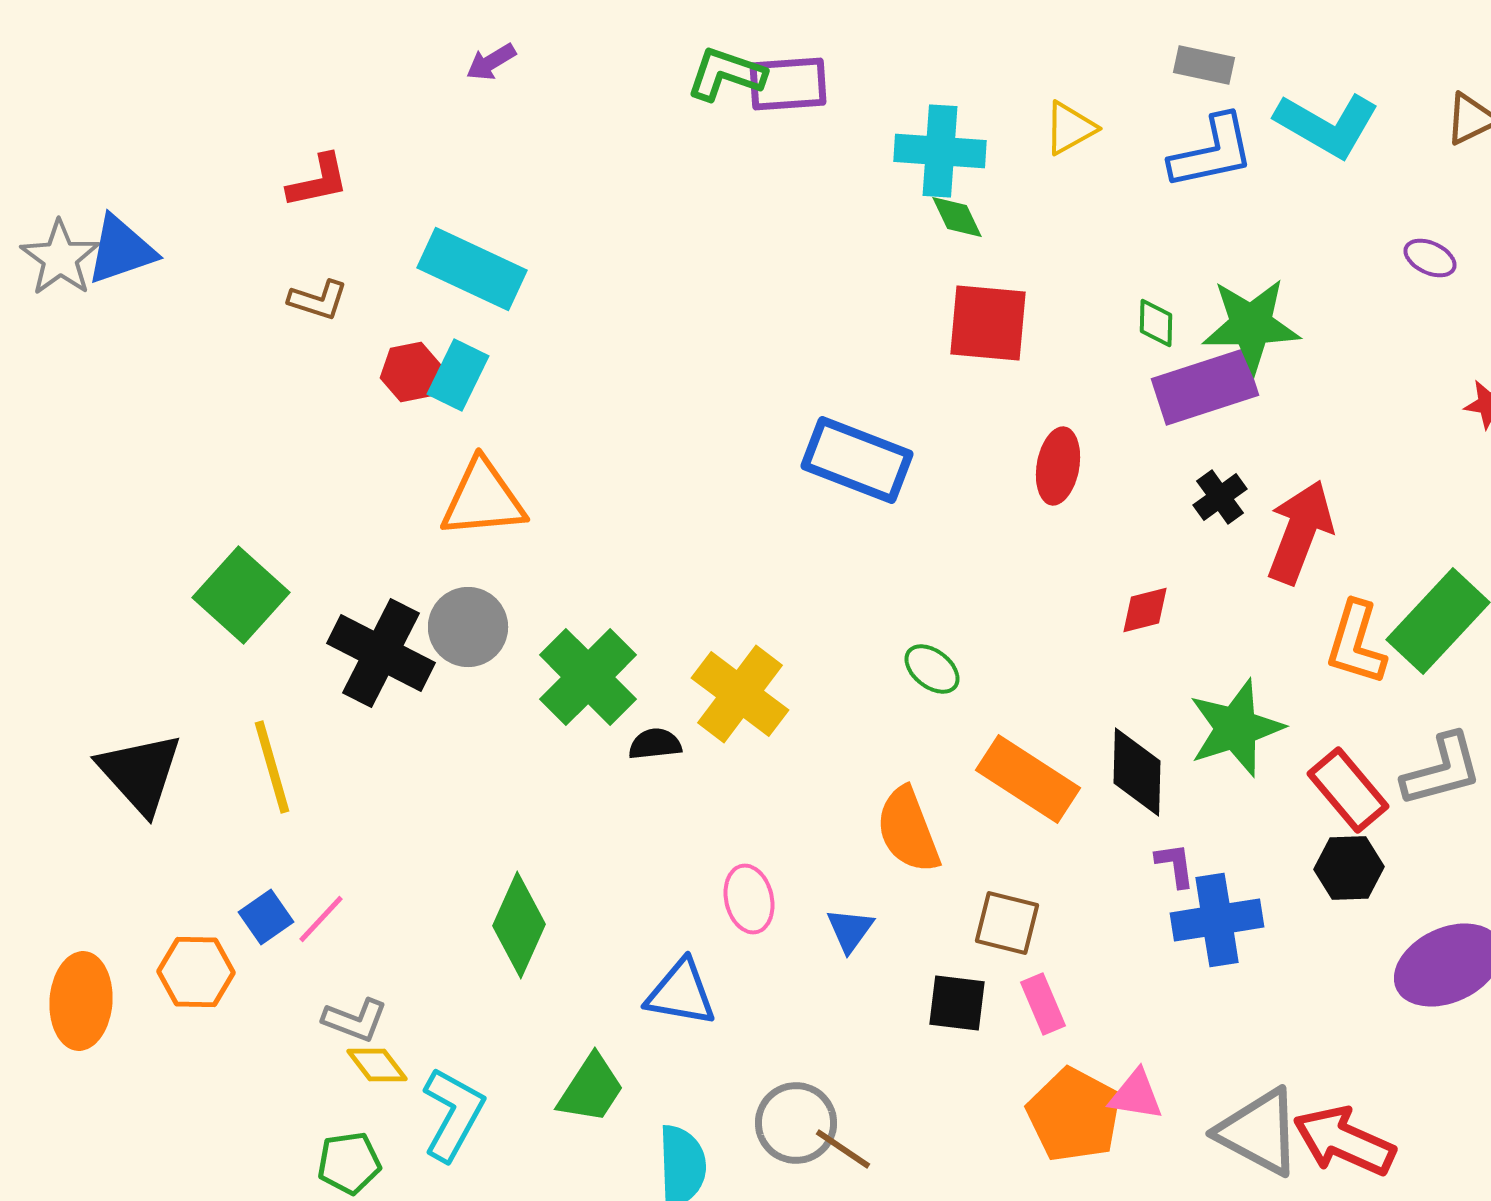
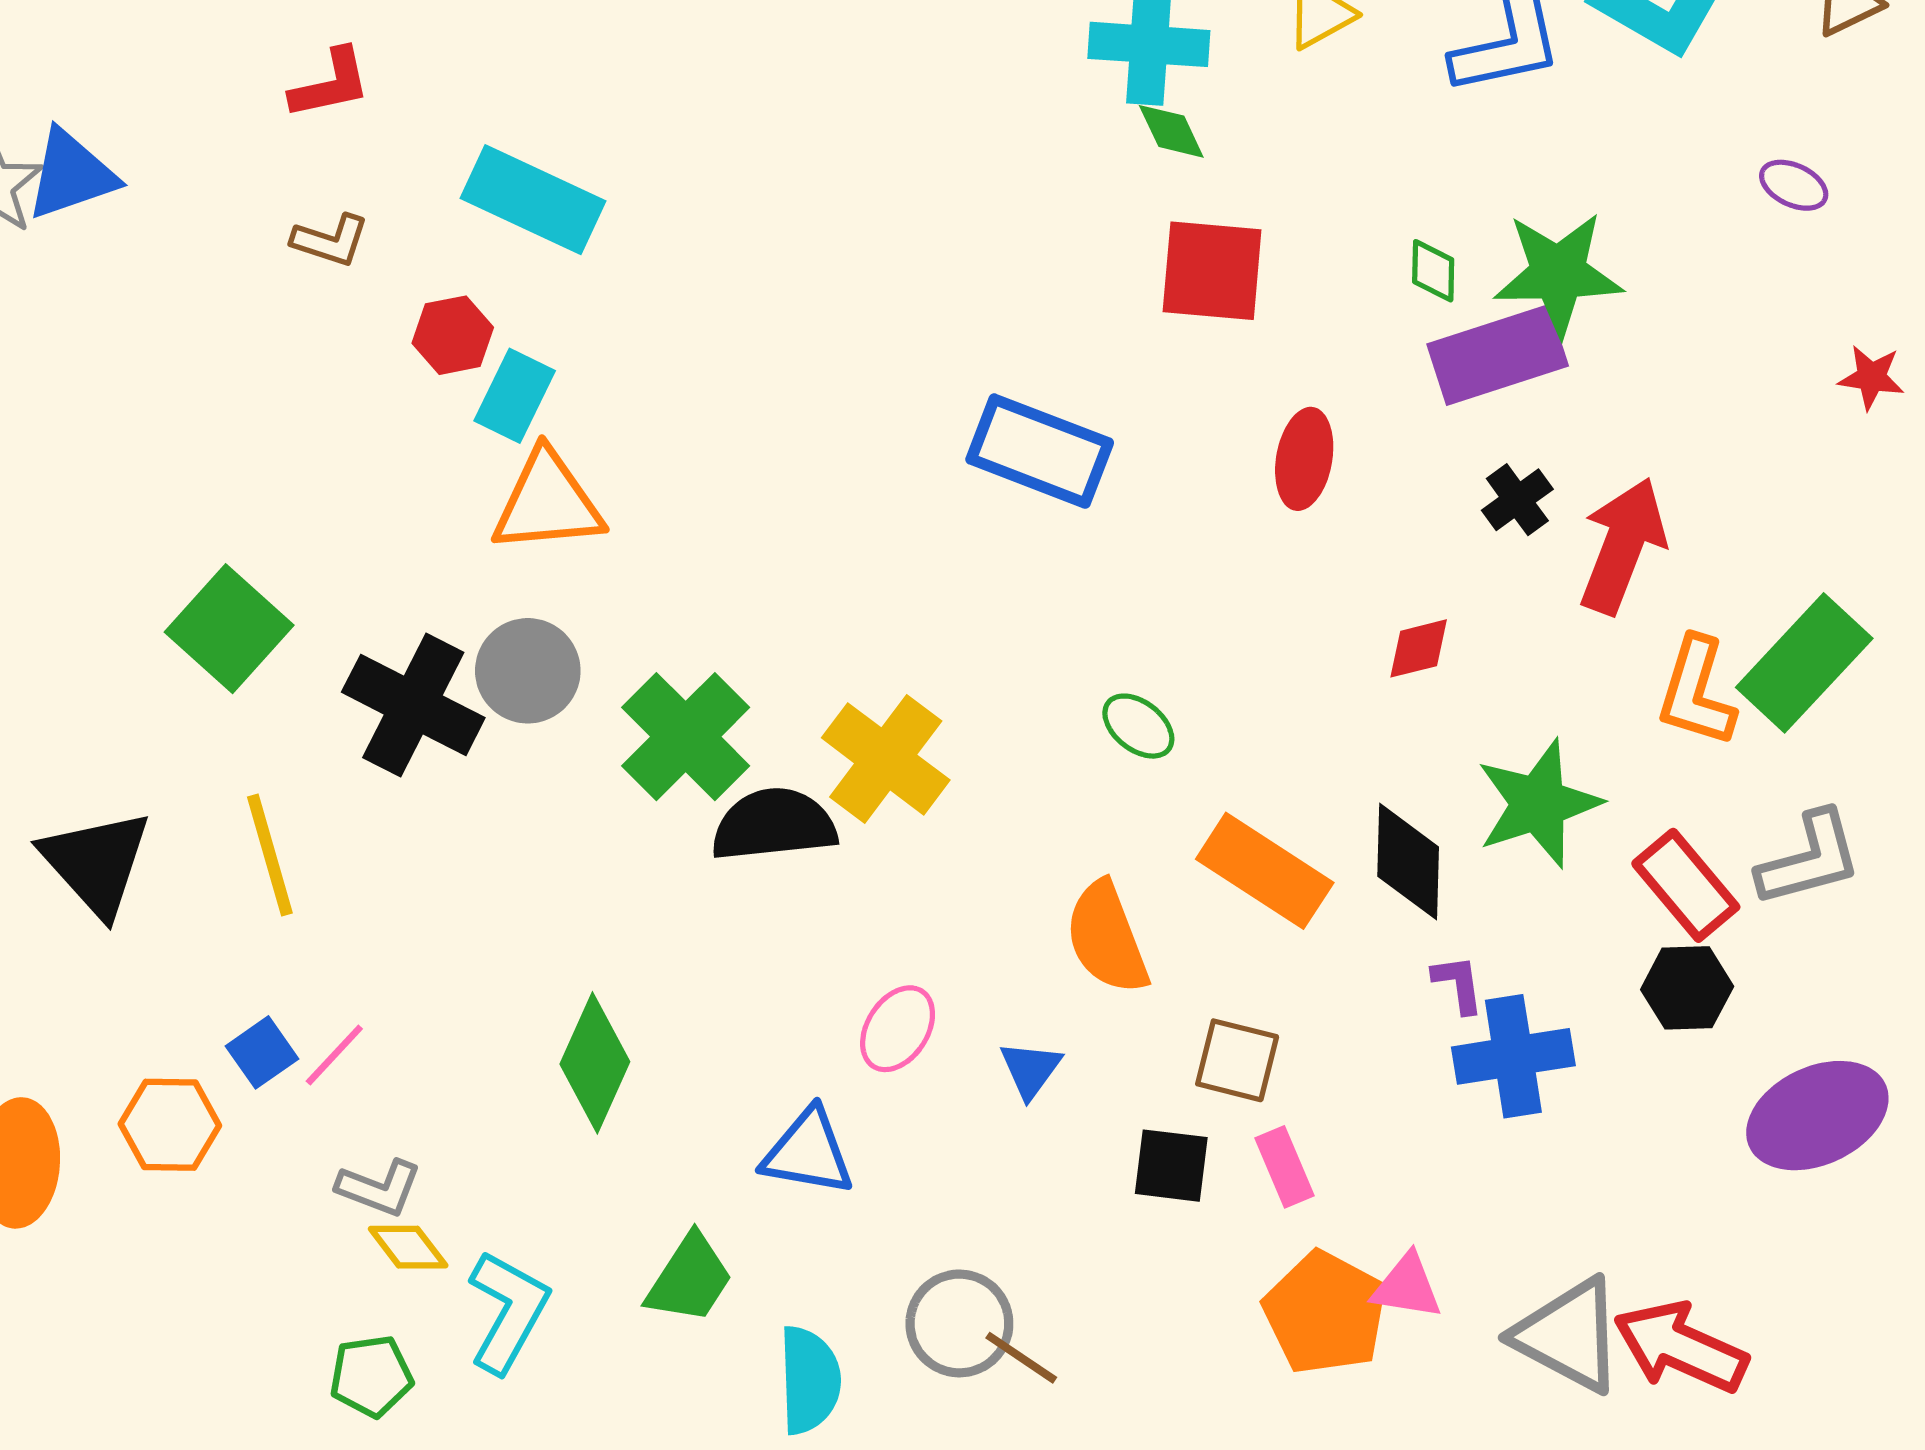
cyan rectangle: (458, 375) -> (515, 396), moved
black semicircle: (655, 744) -> (774, 825), size x1.8
pink ellipse: (749, 899) -> (898, 1029), turned 46

